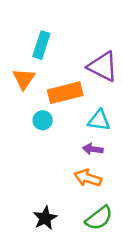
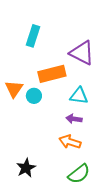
orange triangle: (24, 79) -> (14, 89), moved
black star: (45, 218) -> (26, 168), moved

